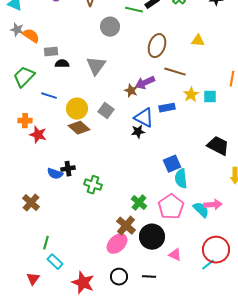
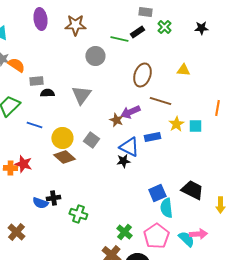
orange cross: (25, 121) -> (10, 168), moved
black trapezoid: (218, 146) -> (192, 190), moved

